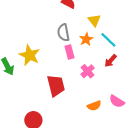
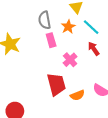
red arrow: (111, 61) -> (94, 49), turned 104
red trapezoid: (56, 86) -> (56, 84), moved

